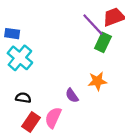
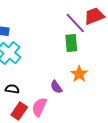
green rectangle: (103, 42) -> (71, 43), moved, turned -30
orange star: (97, 81) -> (79, 74), turned -30

